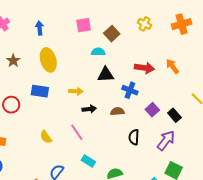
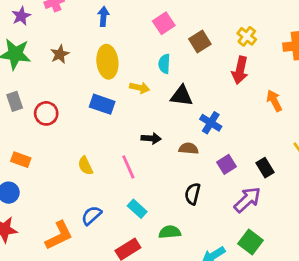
pink square: (84, 25) -> (164, 23), turned -35
cyan semicircle: (98, 52) -> (164, 64), moved, turned -96
red arrow: (144, 68) -> (240, 70), moved, turned 84
blue rectangle: (40, 91) -> (102, 104), moved
yellow arrow: (76, 91) -> (140, 88), moved
purple square: (152, 110) -> (227, 164), moved
black semicircle: (134, 137) -> (193, 194), moved

